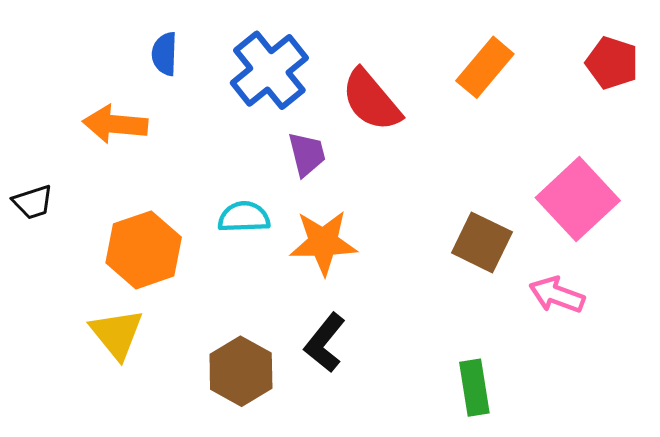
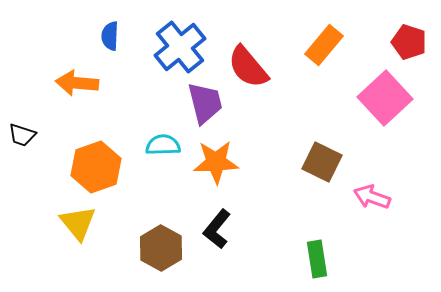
purple trapezoid: (307, 154) -> (205, 103), size x1.4
pink square: (578, 199) -> (385, 98), moved
black trapezoid: (33, 202) -> (22, 135), turned 36

